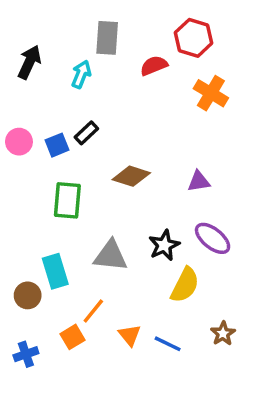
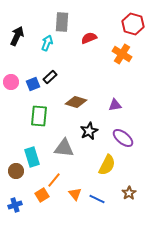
red hexagon: (194, 38) -> (133, 24), moved
black star: (164, 245) -> (89, 131), moved

